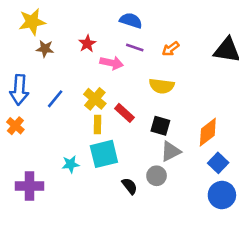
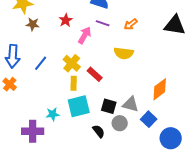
pink arrow: (112, 63) -> (85, 35), turned -72
black square: (160, 126) -> (109, 106), moved
gray triangle: (171, 151) -> (131, 104), turned 42
blue square: (218, 163) -> (149, 119), moved
purple cross: (30, 186) -> (33, 131), moved

